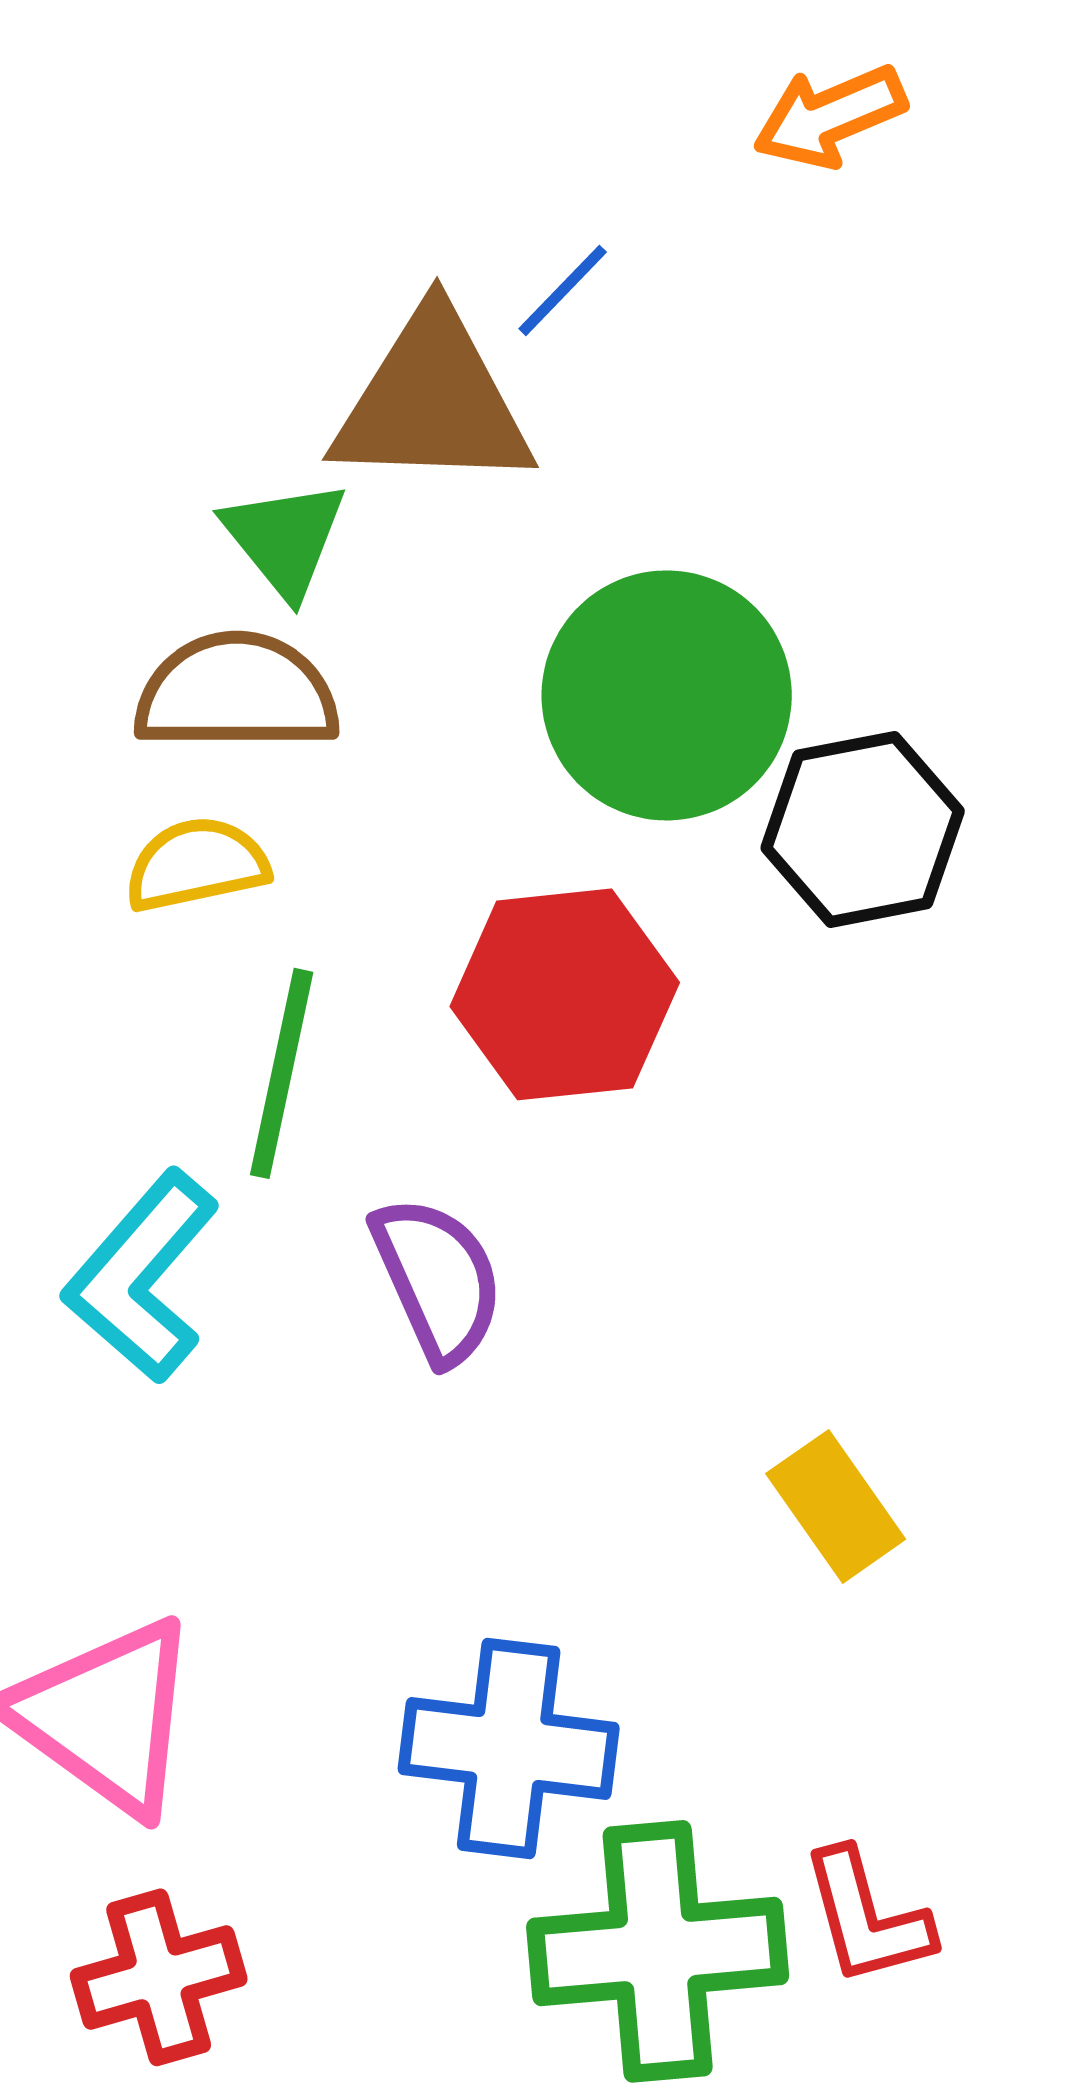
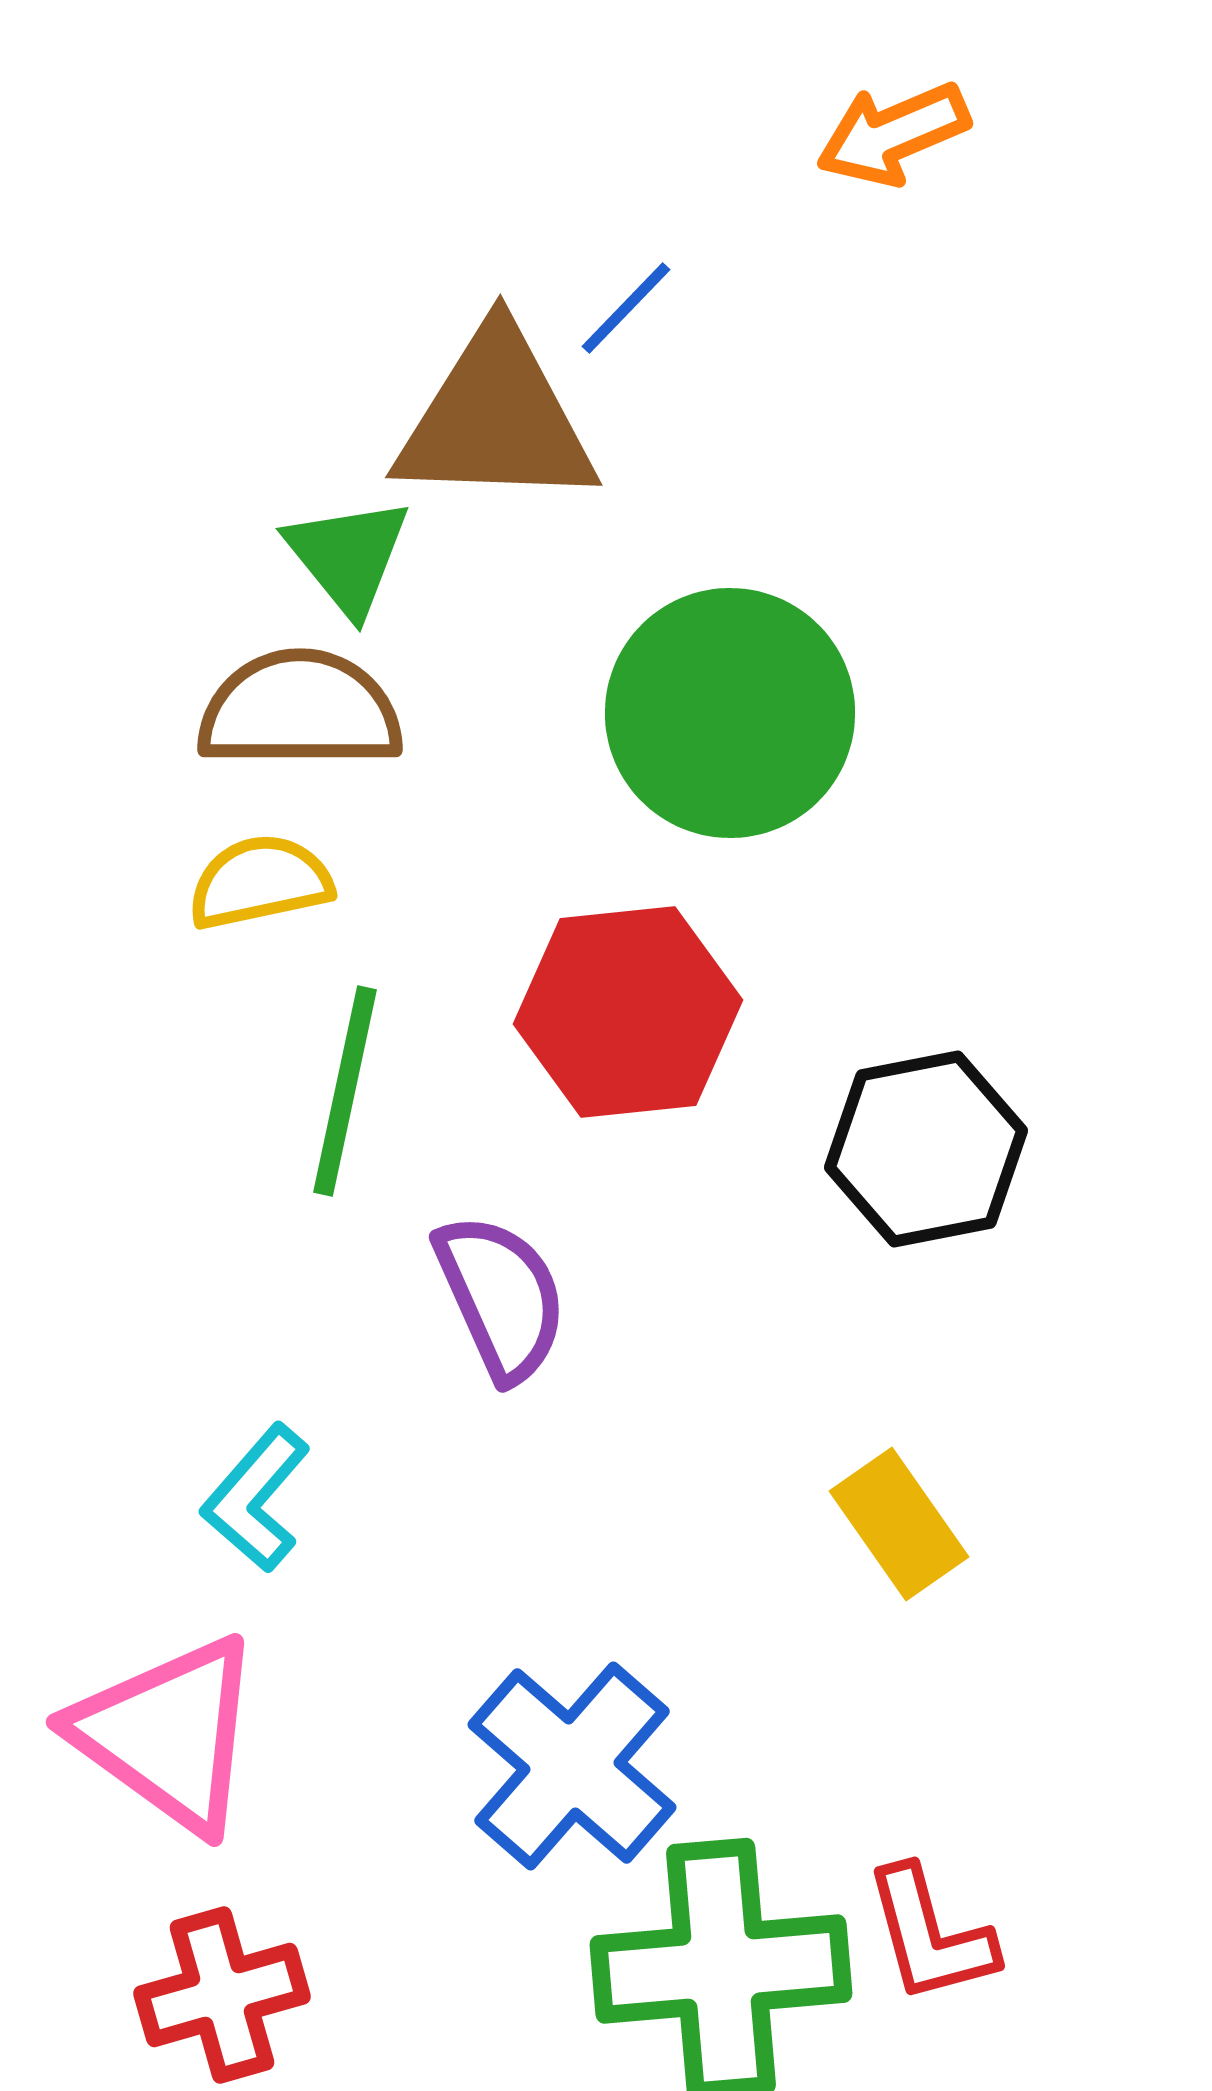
black hexagon: (863, 829) -> (926, 1149), moved
cyan L-shape: (142, 1276) -> (256, 1498), moved, size x0.7
blue cross: (509, 1748) -> (572, 1766), turned 34

